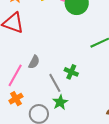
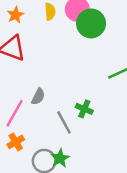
green star: (60, 102) -> (60, 158), moved

